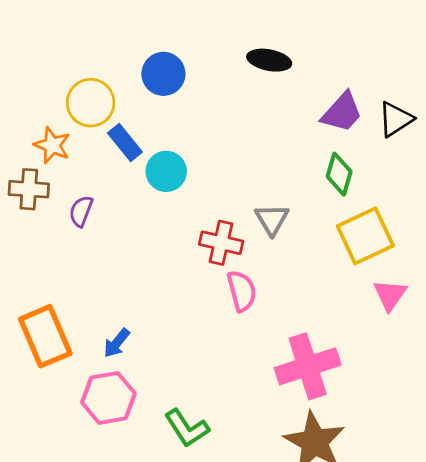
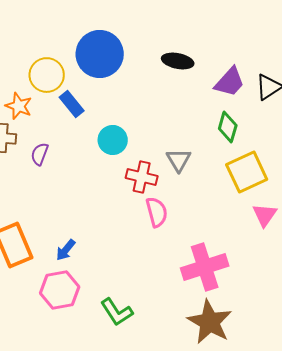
black ellipse: (269, 60) -> (178, 61), moved
blue circle: (163, 74) -> (100, 54), size x1.5
cyan circle: (166, 171) -> (113, 140), moved

